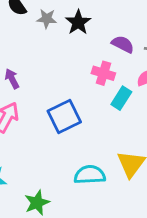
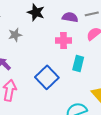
gray star: (47, 19) -> (15, 35), moved
cyan rectangle: (121, 98) -> (78, 64), moved

